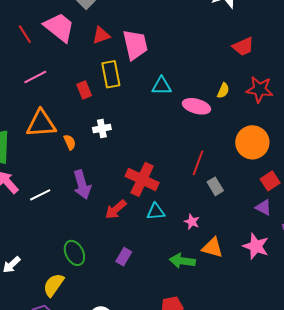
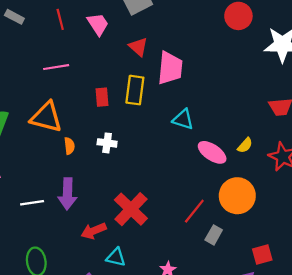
pink trapezoid: (59, 27) -> (98, 24), size x0.7
red triangle: (101, 35) -> (138, 47), turned 42
orange circle: (252, 142) -> (237, 196), moved
gray rectangle: (215, 186) -> (214, 235), moved, turned 42
white line: (40, 195) -> (32, 203), moved
cyan triangle: (156, 212) -> (116, 257), moved

